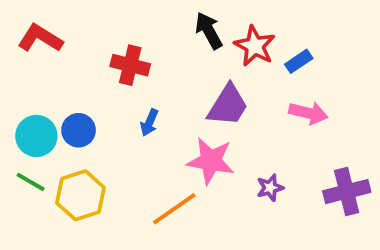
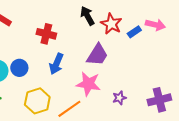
pink arrow: (308, 113) -> (155, 25), moved
blue arrow: (149, 123) -> (56, 64), size x1.5
yellow hexagon: (80, 195) -> (37, 101), moved

